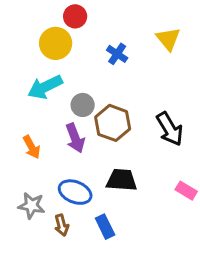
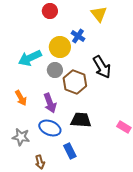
yellow triangle: (168, 39) -> (99, 14), moved
yellow circle: (56, 43) -> (60, 47), moved
black arrow: (170, 129) -> (102, 67), moved
purple arrow: (75, 138) -> (50, 103), moved
brown arrow: (62, 225) -> (40, 162), moved

